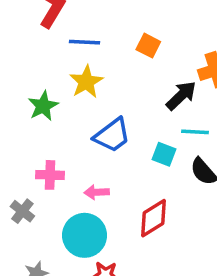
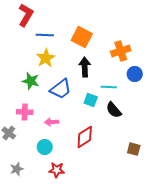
orange square: (148, 46) -> (82, 37), size x1.5
black arrow: (181, 96) -> (85, 67), moved, turned -48
green star: (43, 106) -> (31, 81), moved, turned -30
cyan circle: (85, 235) -> (45, 147), size x0.6

